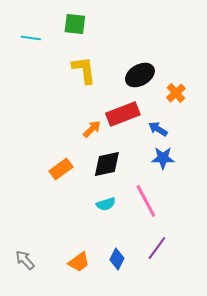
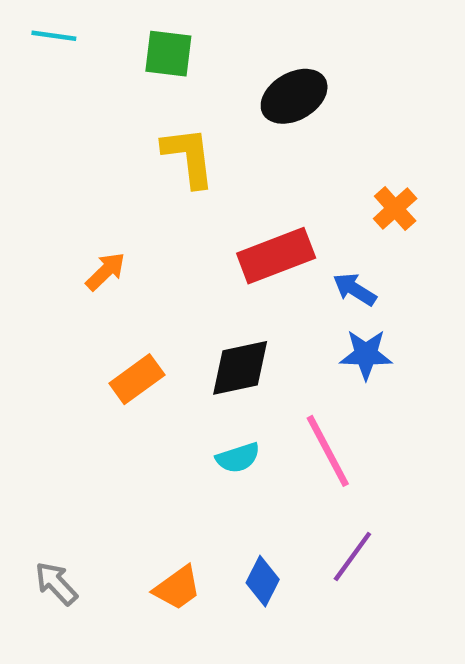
cyan line: (31, 38) -> (54, 36), moved
black ellipse: (140, 75) -> (294, 96), moved
orange arrow: (92, 129) -> (106, 271), moved

